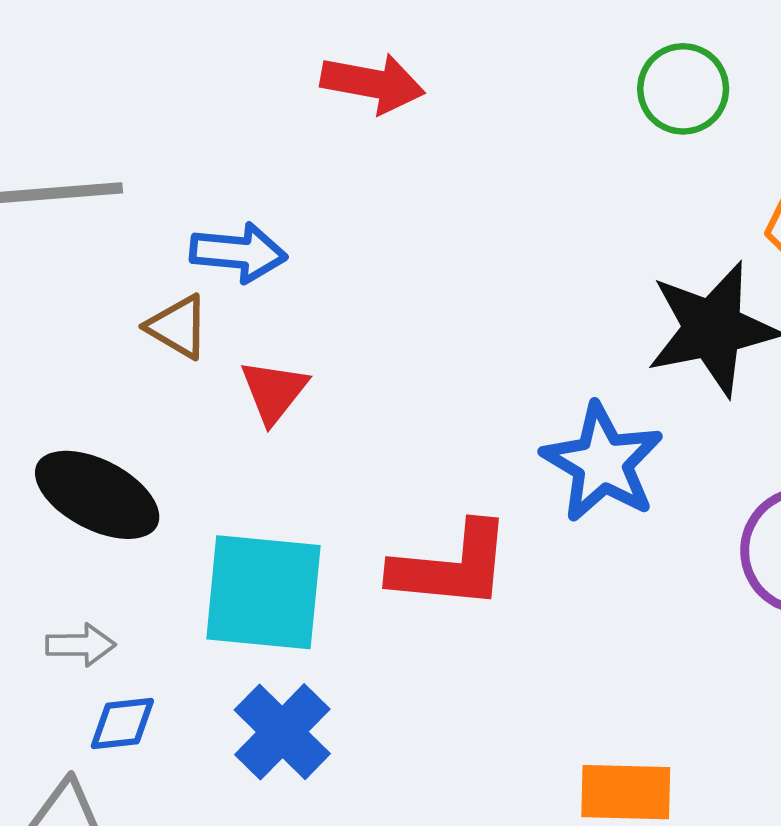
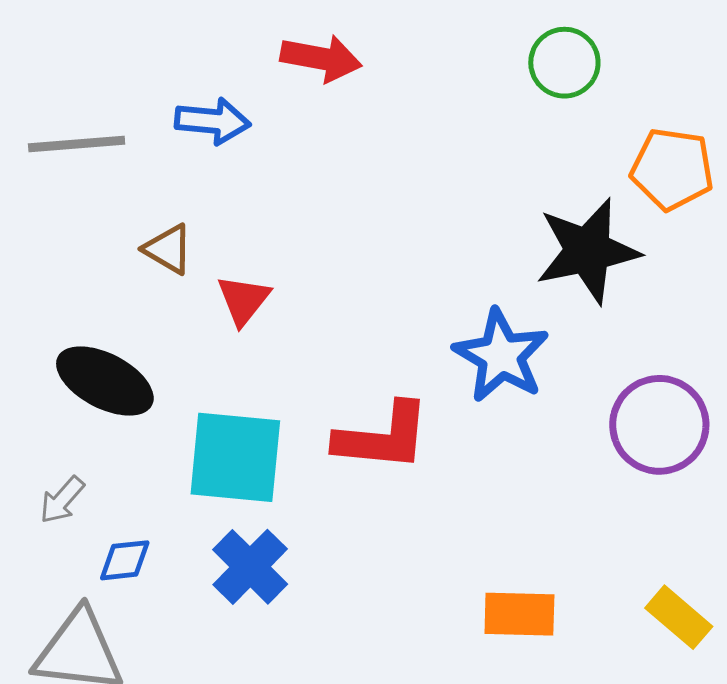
blue arrow: (238, 253) -> (213, 121), moved
gray arrow: (81, 645) -> (62, 500), moved, turned 132

